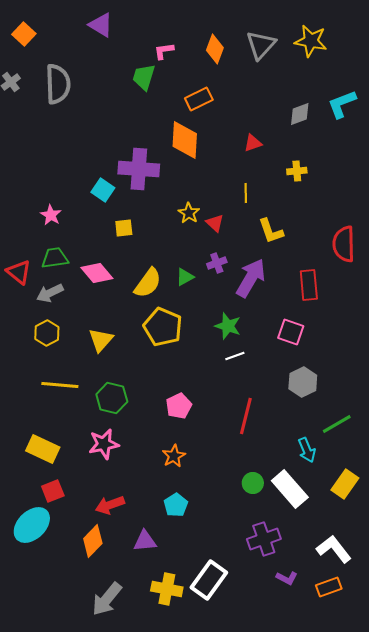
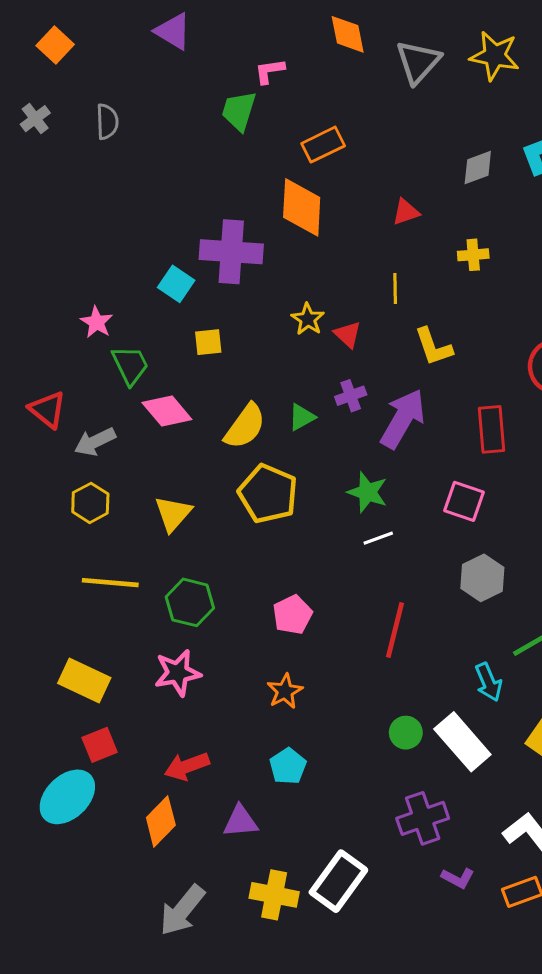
orange diamond: (215, 49) -> (348, 34), moved, turned -32
gray semicircle: (58, 84) -> (107, 122), size x0.6
green trapezoid: (55, 258) -> (130, 365), moved, turned 72

